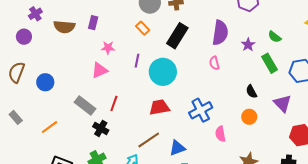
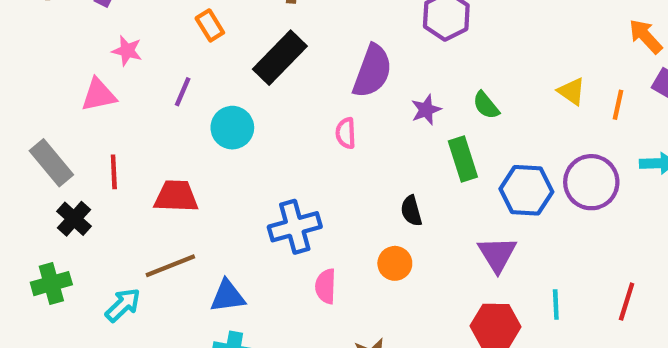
cyan circle: (163, 72) -> (232, 128), size x0.7
red line: (114, 103) -> (114, 172), turned -35
purple triangle: (282, 103) -> (497, 254), moved
red trapezoid: (159, 107) -> (176, 196), moved

